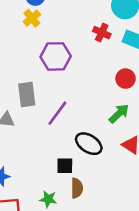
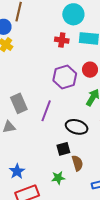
purple hexagon: (56, 56) -> (65, 77), moved

